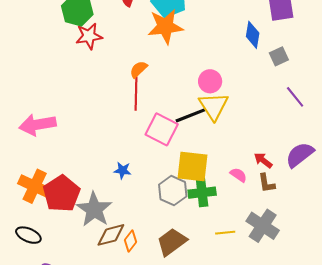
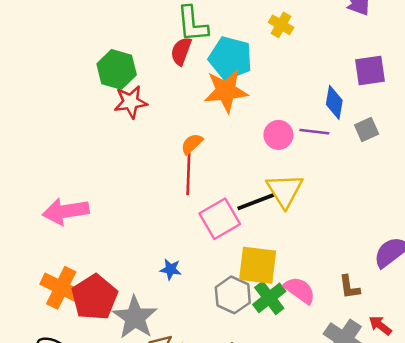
pink circle: (210, 81) -> (278, 135), moved
purple line: (295, 97) -> (314, 132), moved, turned -45
pink square: (162, 129) -> (220, 219), turned 32
red arrow: (263, 160) -> (380, 325), moved
pink semicircle: (238, 175) -> (300, 290), moved, size x1.5
green cross: (202, 193) -> (269, 298), turned -32

